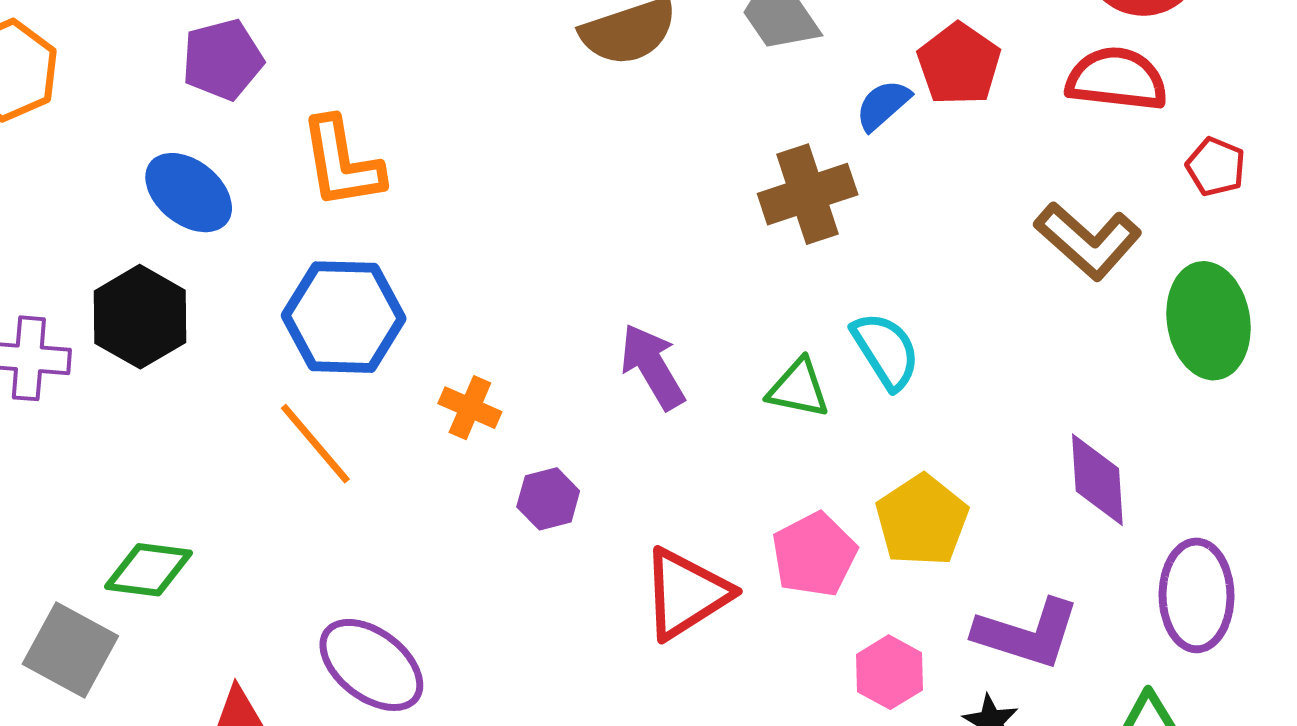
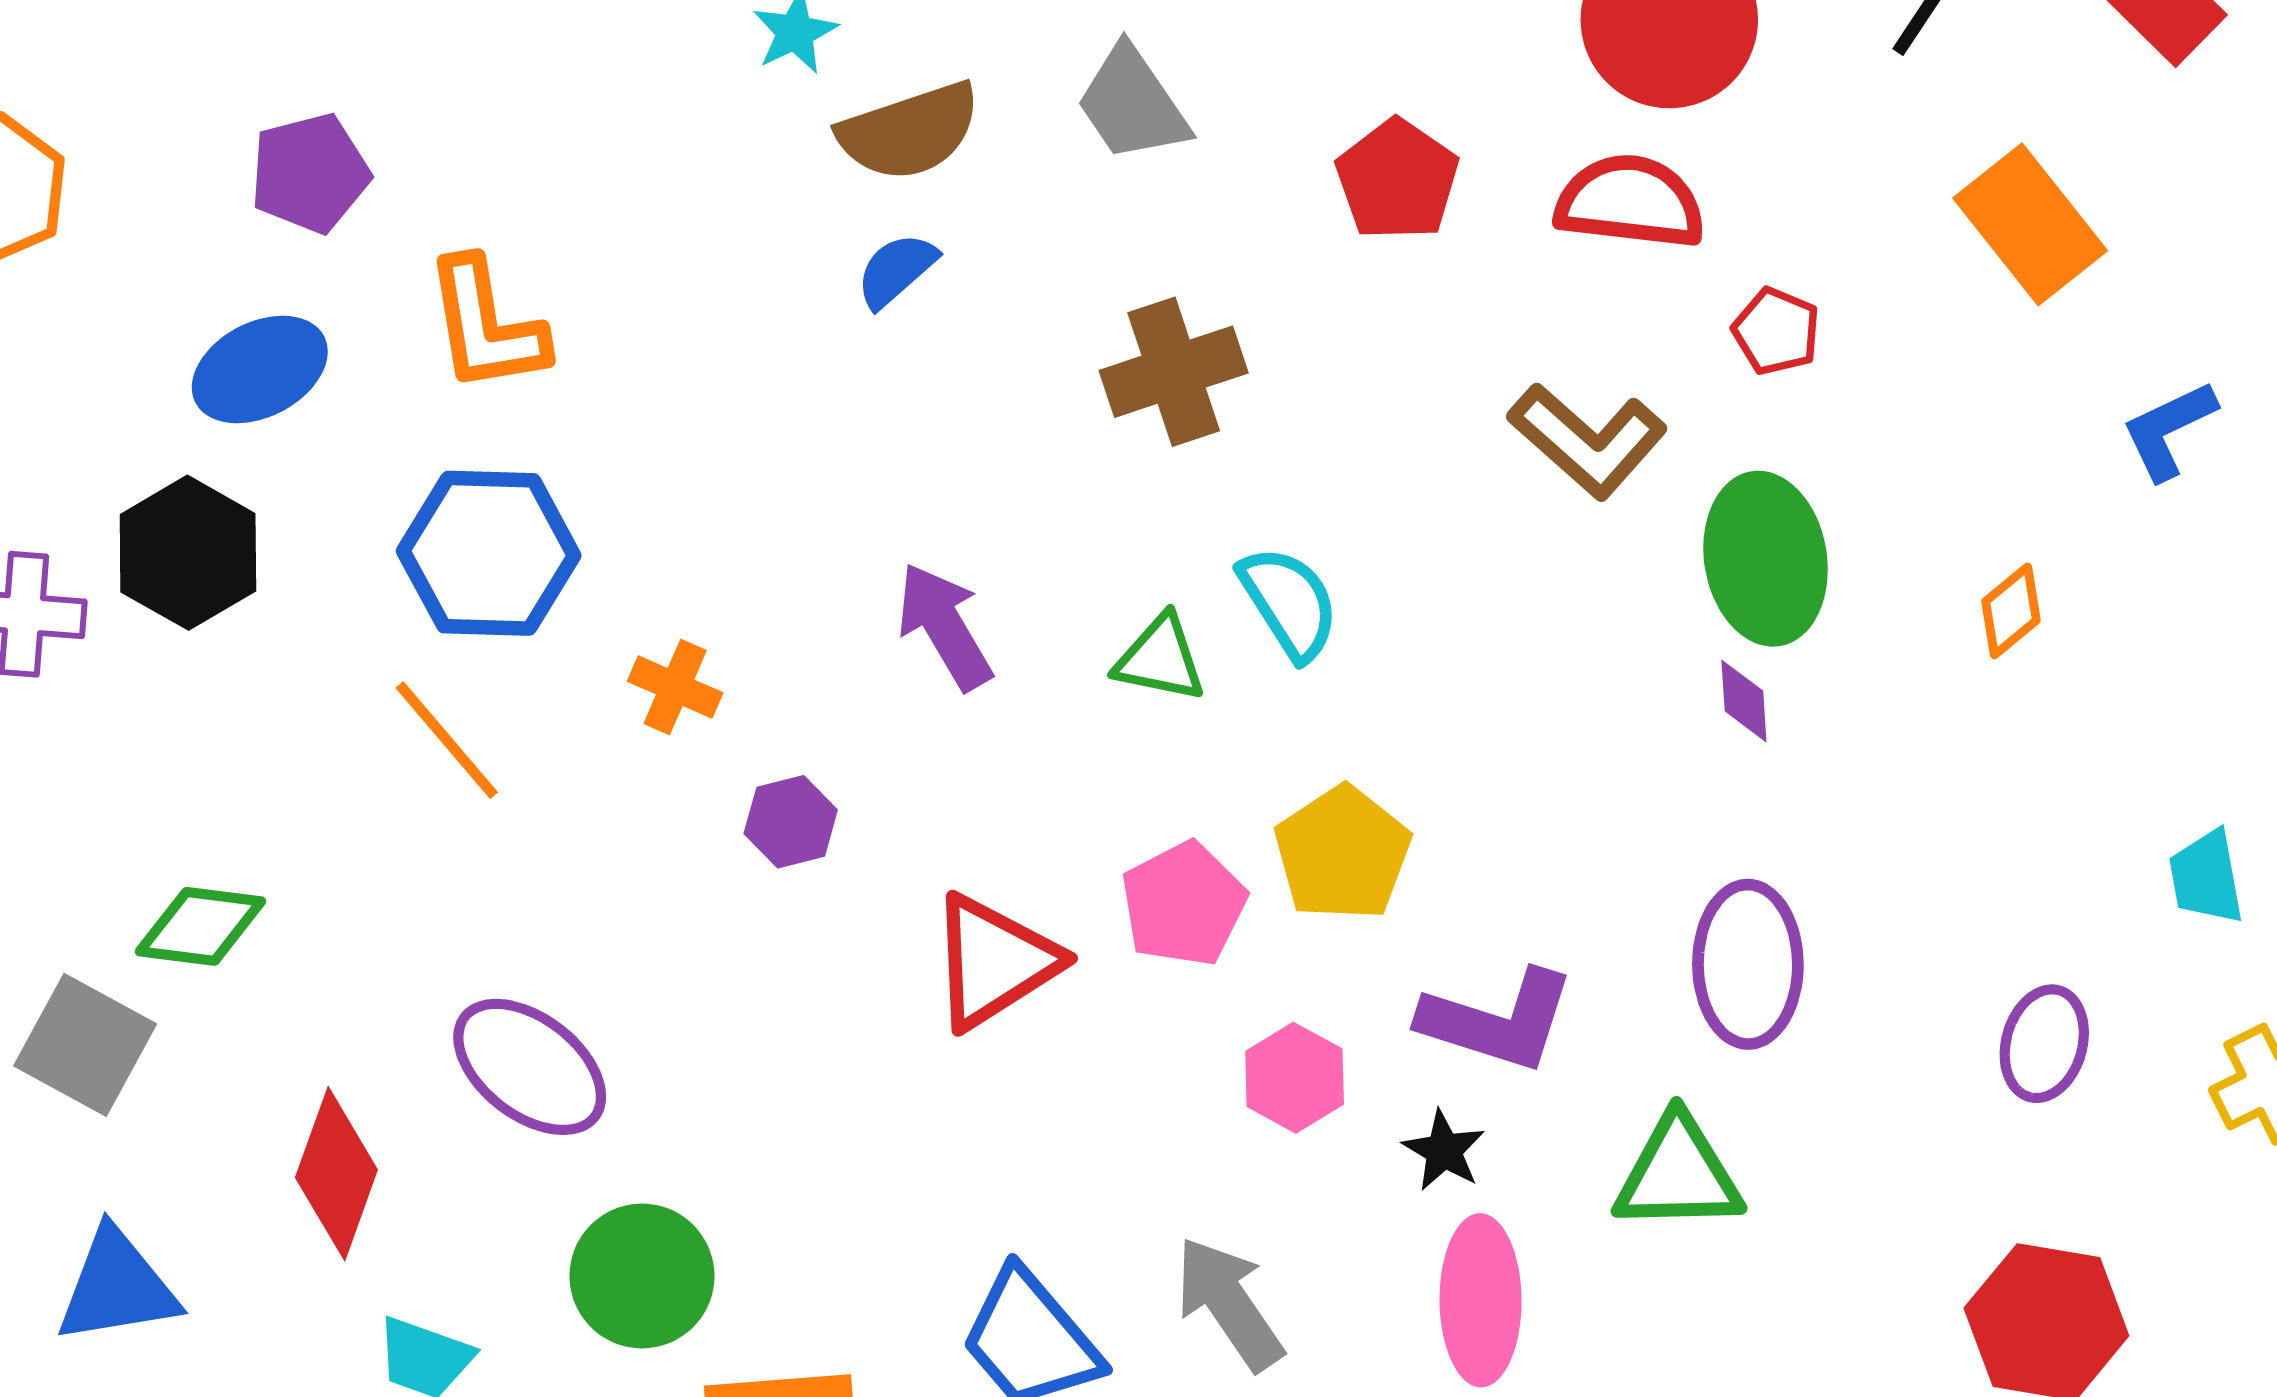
blue semicircle: (883, 105) -> (896, 270), moved
blue ellipse: (189, 193) -> (260, 369), turned -66
purple diamond: (1097, 480) -> (1744, 701), moved, size x0.6

